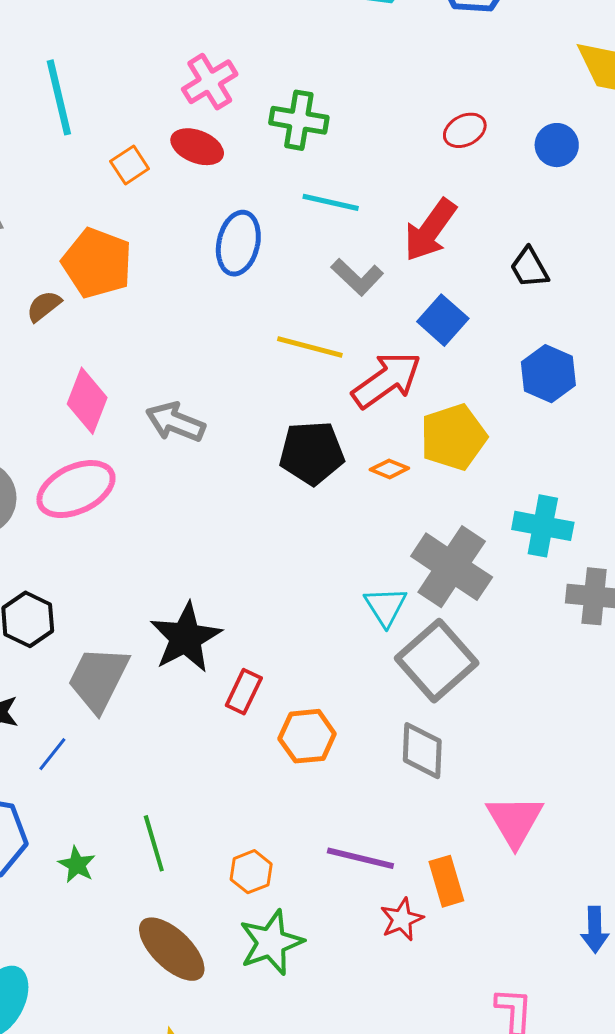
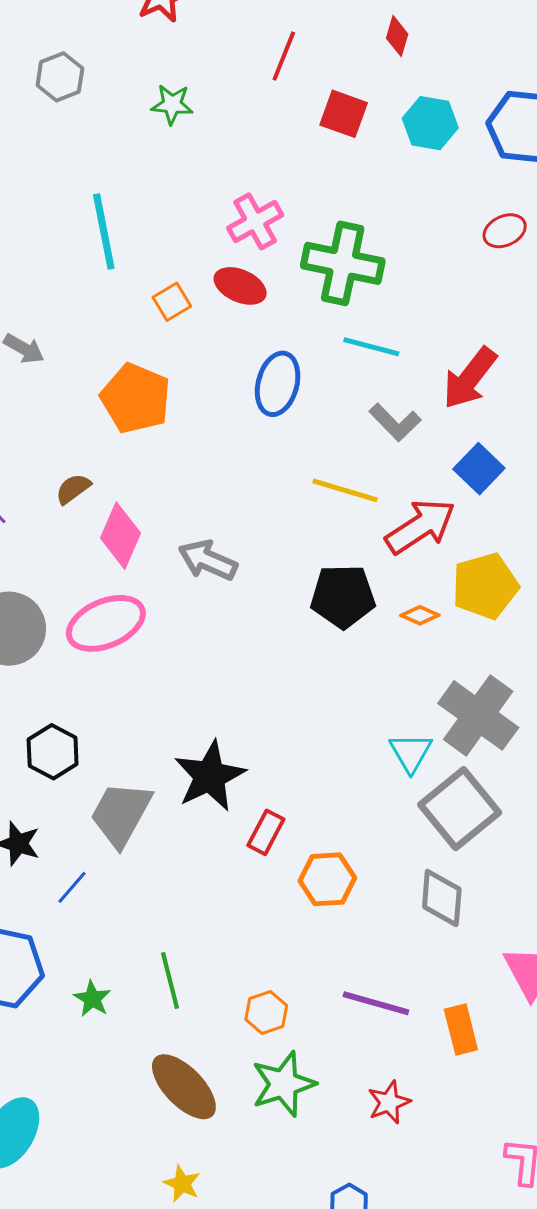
green cross: (299, 120) -> (343, 263), size x1.4
red ellipse: (465, 130) -> (505, 231), moved
brown semicircle: (44, 306) -> (73, 489), moved
red star: (402, 919) -> (389, 1102), moved

